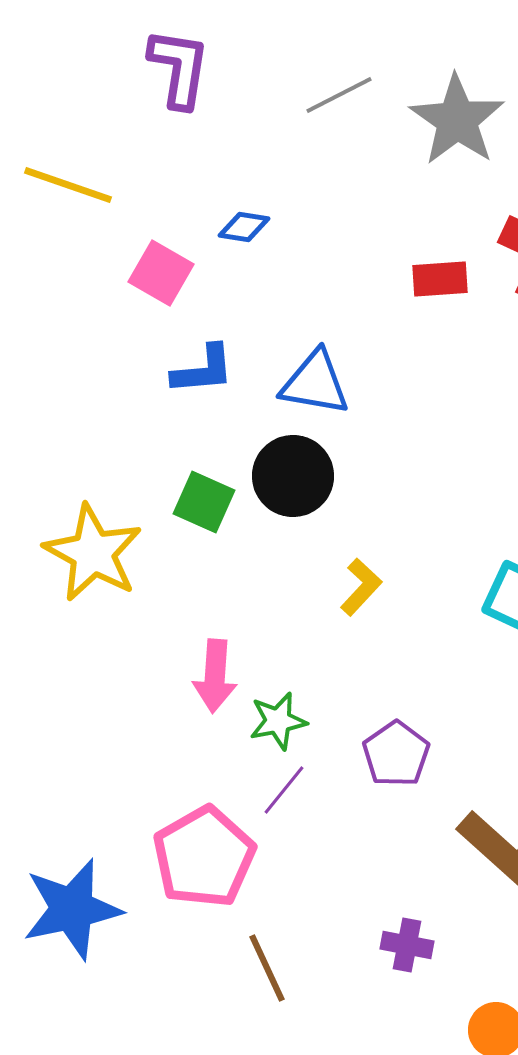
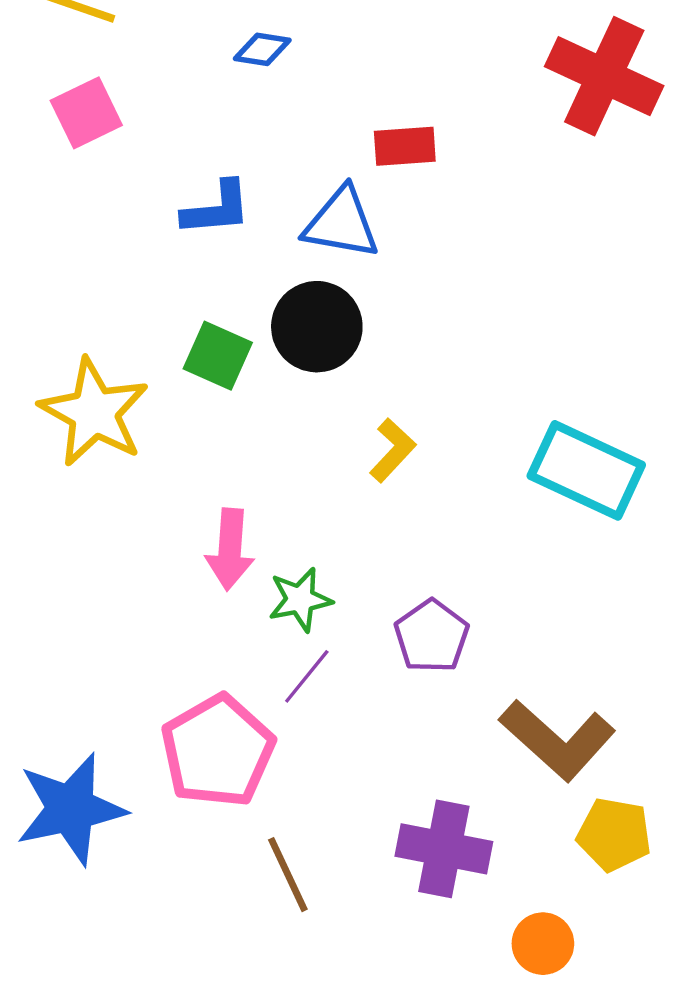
pink square: (161, 273) -> (86, 113), moved, turned 34
red rectangle: (440, 279) -> (405, 146), moved
purple cross: (407, 945) -> (444, 849), size x1.6

